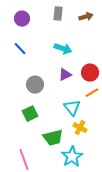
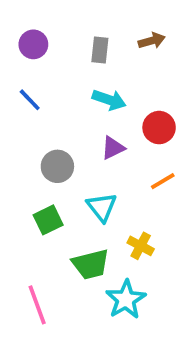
gray rectangle: (58, 14) -> (100, 50), moved
red circle: (90, 73) -> (159, 128), moved
cyan triangle: (72, 108) -> (102, 207), moved

